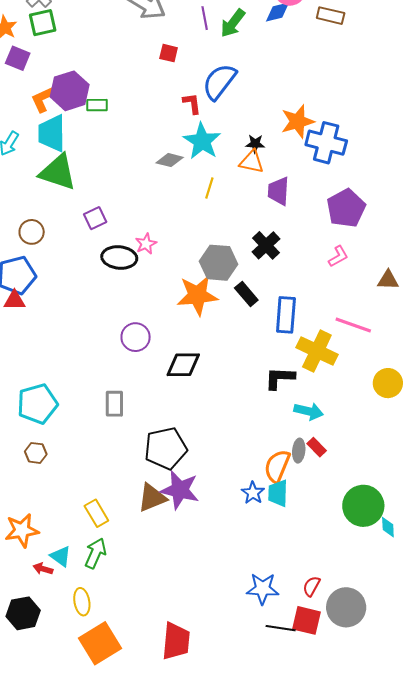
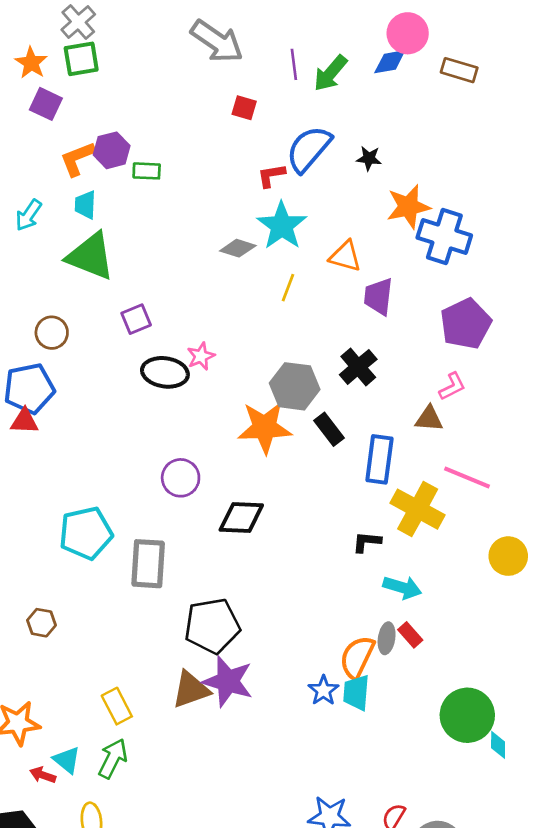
purple hexagon: (70, 91) -> (112, 150), size x0.7
red L-shape: (192, 103) -> (271, 175), turned -95
cyan trapezoid: (52, 133) -> (85, 205), size x0.6
black star: (255, 144) -> (369, 158), moved
brown triangle: (388, 280) -> (429, 419), moved
black L-shape: (280, 378) -> (367, 542), size x0.7
cyan pentagon: (37, 404) -> (86, 533), moved
gray rectangle: (114, 404) -> (148, 564), size x1.4

